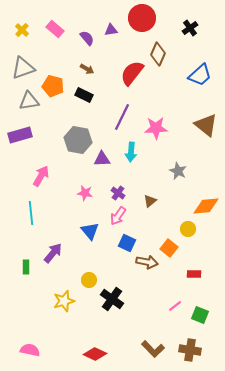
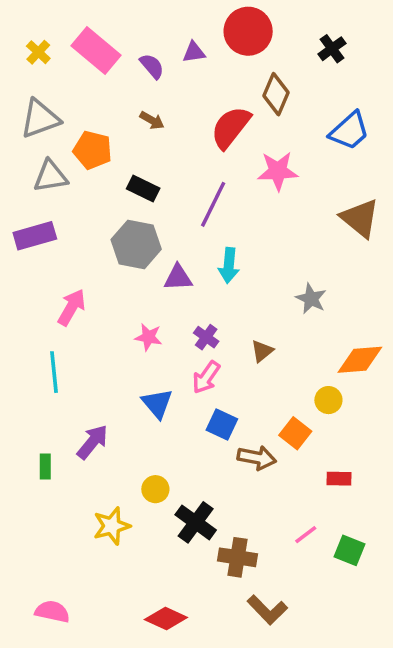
pink rectangle: (55, 29) -> (96, 50), size x1.5
black rectangle: (84, 95) -> (143, 189), moved
pink star: (156, 128) -> (278, 171), moved
brown cross: (190, 350) -> (238, 557), moved

